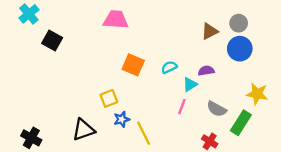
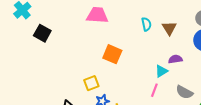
brown triangle: (210, 31) -> (169, 28), moved, turned -35
cyan semicircle: (169, 67) -> (146, 24), moved, turned 104

